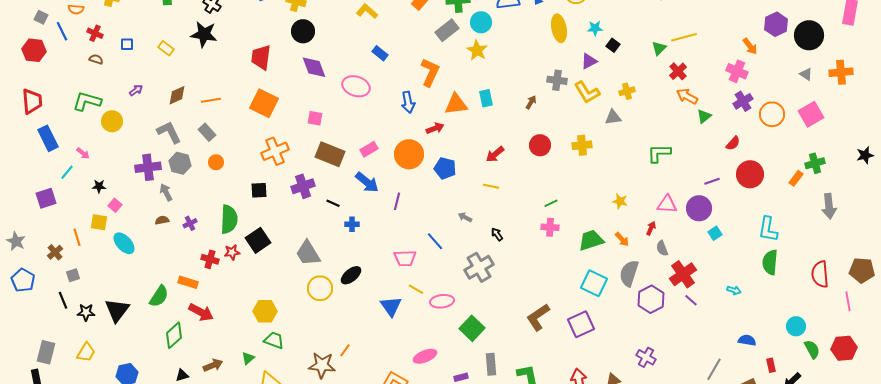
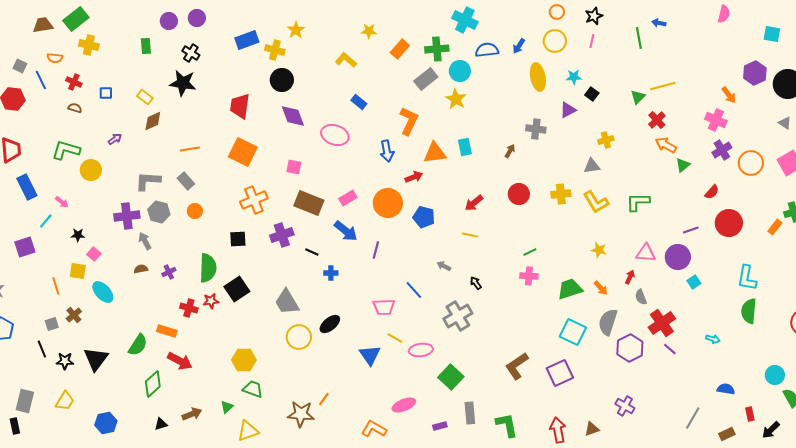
yellow L-shape: (587, 92) -> (596, 202), moved
brown diamond: (177, 95) -> (153, 121), moved
gray L-shape: (169, 132) -> (148, 181), turned -60
brown cross: (55, 252) -> (74, 315), moved

